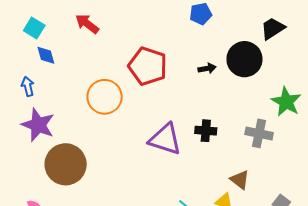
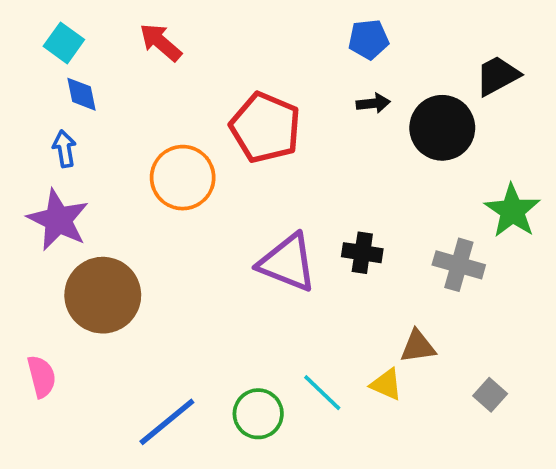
black arrow: (207, 68) -> (373, 103), moved
blue arrow: (28, 86) -> (64, 149), moved
brown triangle: (240, 180) -> (418, 346), turned -50

